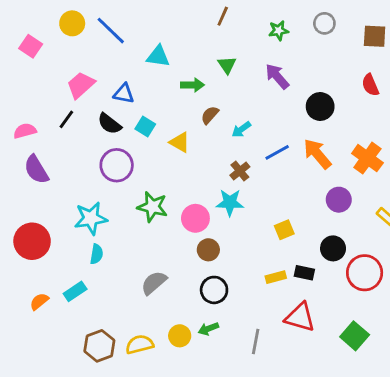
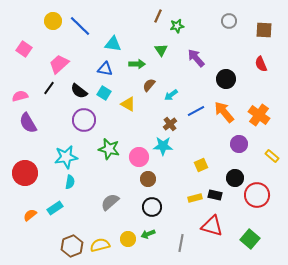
green star: (279, 31) -> (177, 26), moved
pink square: (31, 46) -> (24, 49), moved
blue triangle: (124, 94) -> (105, 69), moved

